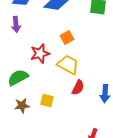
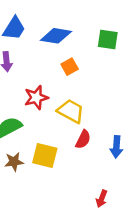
orange square: (67, 38) -> (70, 67), moved
yellow square: (47, 101) -> (45, 155), size x1.5

